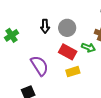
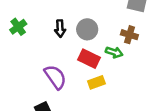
green cross: (12, 35) -> (18, 27), moved

